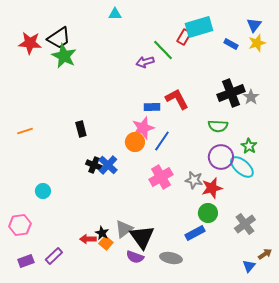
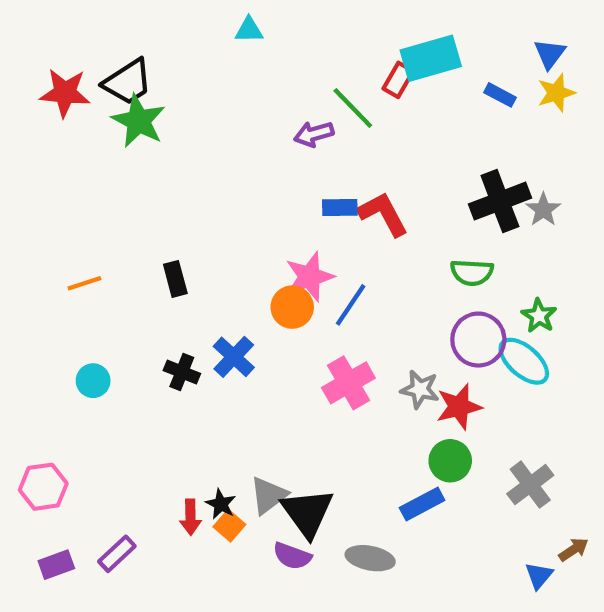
blue rectangle: (152, 107) -> (340, 208), moved
orange line: (25, 131) -> (84, 283), moved
black cross: (94, 165) -> (182, 372), moved
cyan circle: (43, 191) -> (93, 381), moved
red arrow: (88, 239) -> (190, 517), turned -91

